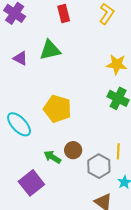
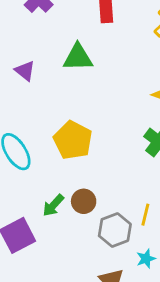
purple triangle: (20, 58) -> (25, 71), moved
green arrow: (52, 157) -> (53, 205), turned -90

